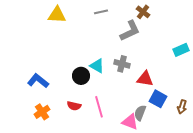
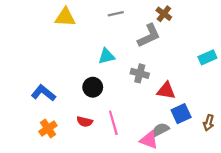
cyan triangle: (97, 66) -> (106, 56), moved, turned -42
blue square: (158, 99) -> (181, 114), turned 36
gray semicircle: (140, 113) -> (160, 130), turned 42

